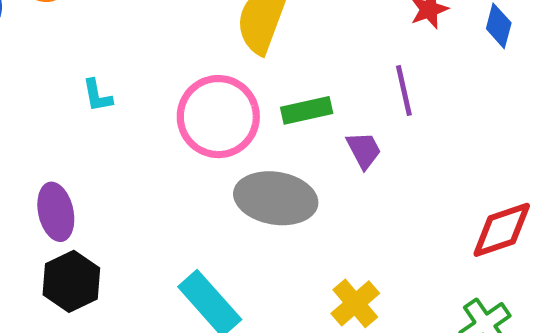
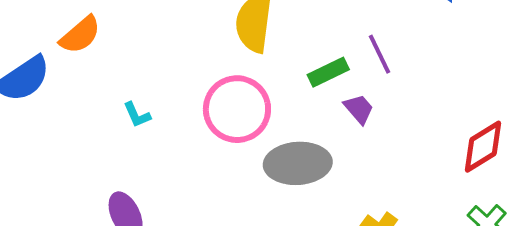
green rectangle: (307, 110) -> (328, 72), moved

